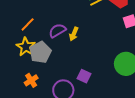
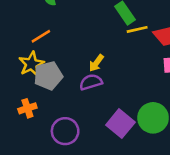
purple semicircle: (57, 31) -> (91, 82), moved
purple square: (84, 76) -> (120, 124), moved, size x1.5

